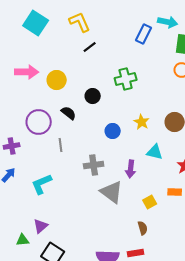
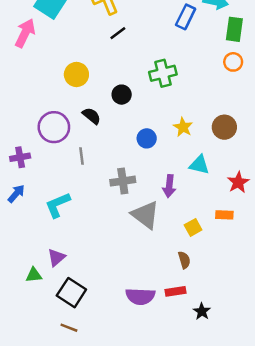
pink arrow: (27, 72) -> (25, 33), moved, turned -65

